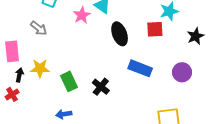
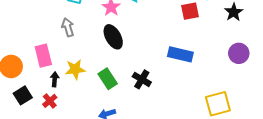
gray arrow: (39, 28) -> (68, 27), turned -138
black ellipse: (120, 34) -> (113, 37), moved
purple circle: (182, 72) -> (239, 53), moved

